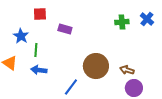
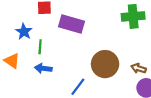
green cross: (122, 22) -> (133, 16), size x1.5
purple rectangle: (65, 29) -> (71, 24), size x1.6

